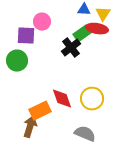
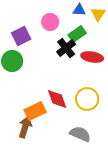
pink circle: (42, 22) -> (50, 22), moved
red ellipse: (97, 29) -> (92, 57), moved
purple square: (26, 36) -> (21, 36), turned -30

